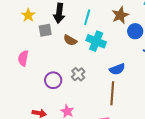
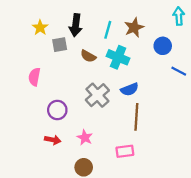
brown star: (120, 15) -> (134, 27), moved
blue semicircle: (117, 69) -> (129, 89), moved
gray cross: (78, 74) -> (97, 95), size x1.5
purple circle: (53, 80) -> (57, 110), moved

